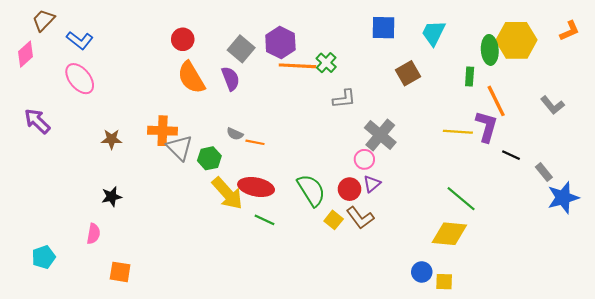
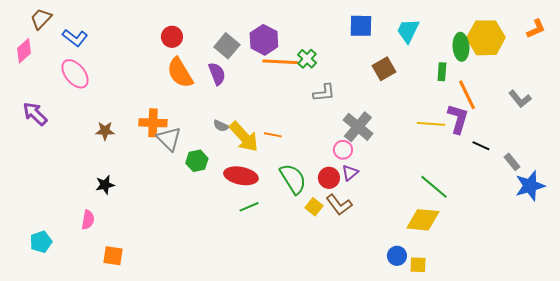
orange line: (255, 142) -> (273, 135), moved
green hexagon: (209, 158) -> (197, 161), moved
yellow arrow: (227, 193) -> (244, 137), moved
green line: (265, 220) -> (249, 207), turned -48

